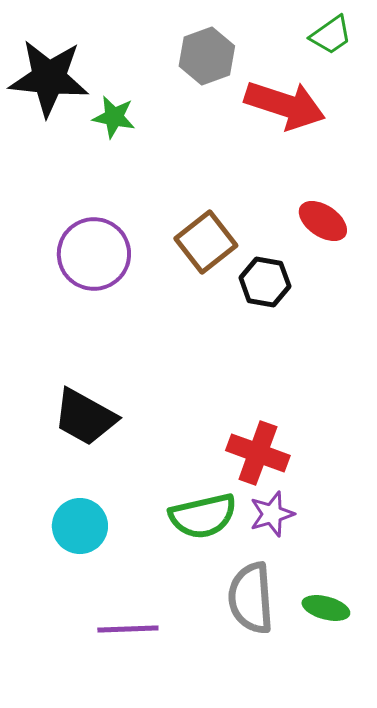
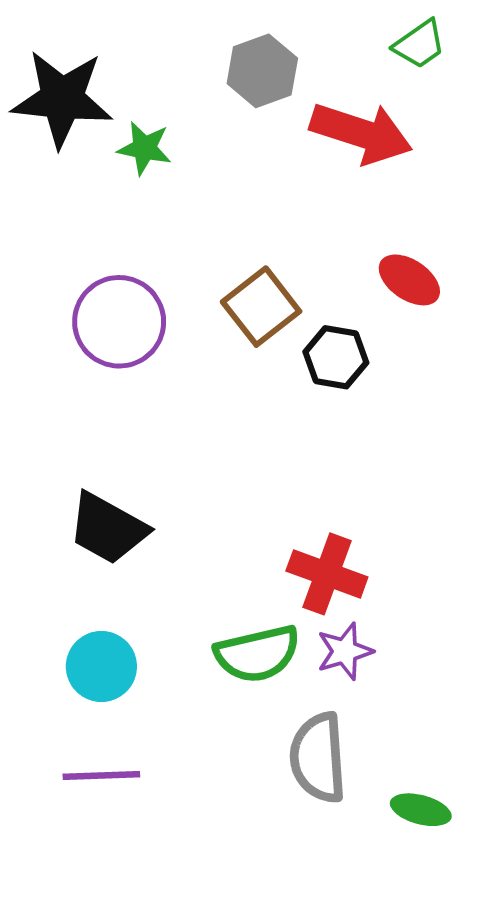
green ellipse: (326, 608) -> (421, 810), moved
purple line: (128, 629) -> (101, 775), moved

